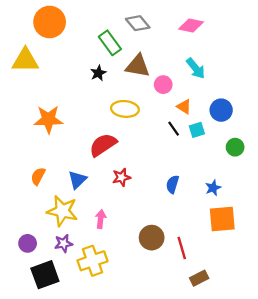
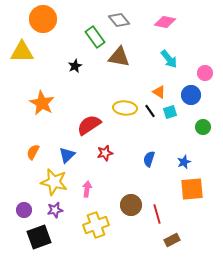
black star: (98, 73) -> (75, 66), moved
pink circle: (163, 85) -> (205, 73), moved
yellow ellipse: (125, 109) -> (125, 108), moved
orange star: (48, 119) -> (42, 103), turned 30
yellow cross: (92, 261) -> (96, 225), moved

